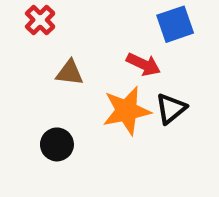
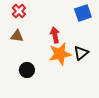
red arrow: (143, 64) -> (55, 35), moved, turned -126
brown triangle: (70, 73) -> (17, 36), moved

